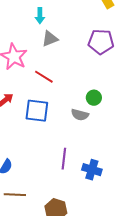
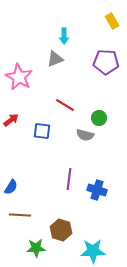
cyan arrow: (40, 16) -> (64, 36), moved
red line: (44, 77) -> (65, 105), moved
blue square: (37, 111) -> (42, 131), size x0.7

